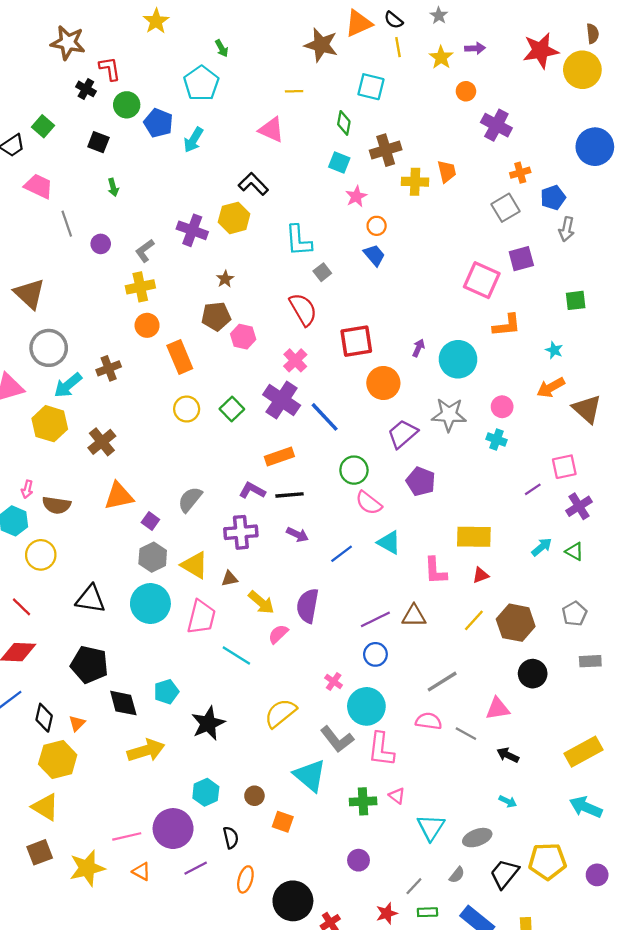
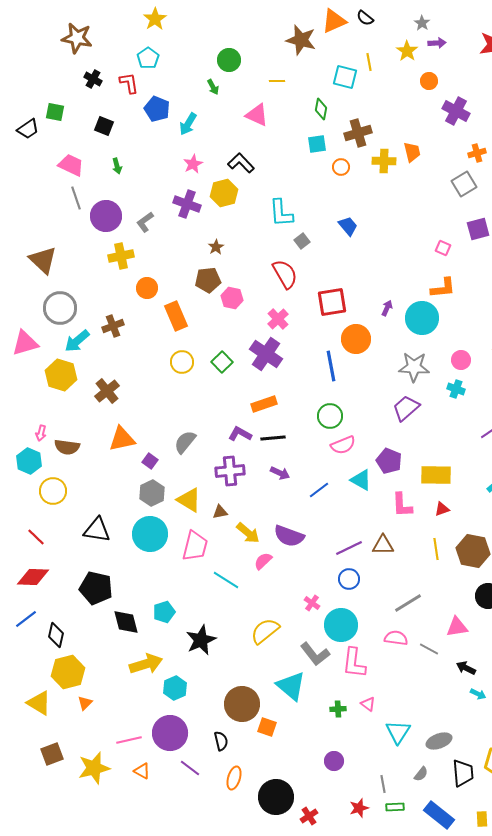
gray star: (439, 15) -> (422, 23), moved
yellow line: (398, 47) -> (369, 62), moved
green arrow: (222, 48) -> (213, 87), moved
red L-shape: (110, 69) -> (129, 83), moved
cyan pentagon: (201, 83) -> (148, 58), moved, size x0.7
green circle: (127, 105) -> (229, 60), moved
green square: (43, 126) -> (55, 112), turned -30
cyan square: (339, 162) -> (317, 144), turned -30
pink trapezoid: (38, 186) -> (71, 165), moved
pink star: (356, 196) -> (193, 164), moved
orange circle: (377, 226) -> (341, 167), moved
purple circle: (101, 244) -> (106, 216), size x1.8
pink square: (482, 280) -> (443, 248), size x0.5
yellow cross: (140, 287) -> (121, 256), moved
orange L-shape: (507, 325) -> (443, 288), moved
blue line: (325, 417) -> (331, 366), moved, turned 32
purple trapezoid: (403, 434) -> (406, 408), moved
purple pentagon: (421, 481) -> (389, 461), moved
pink semicircle: (369, 503) -> (343, 445), turned -60
purple semicircle: (308, 606) -> (289, 536), turned -80
yellow line: (474, 620) -> (436, 549), turned -50
orange triangle: (77, 723) -> (85, 703), moved
cyan hexagon: (206, 792) -> (175, 688), moved
brown circle: (254, 796) -> (242, 704), size x2.0
green cross: (363, 801) -> (338, 709), size x0.7
cyan arrow: (508, 801) -> (478, 694), moved
yellow triangle: (45, 807) -> (39, 703), moved
purple line: (196, 868) -> (190, 768), turned 65
black trapezoid: (504, 874) -> (463, 773), turned 136
gray line: (414, 886) -> (383, 784), turned -54

